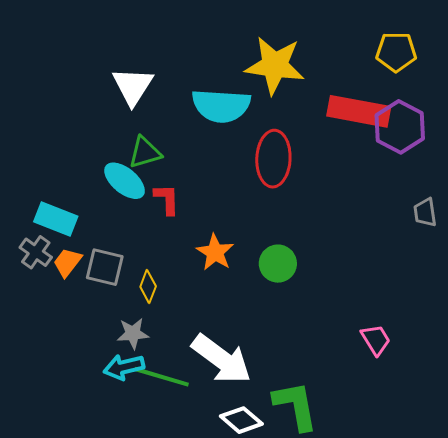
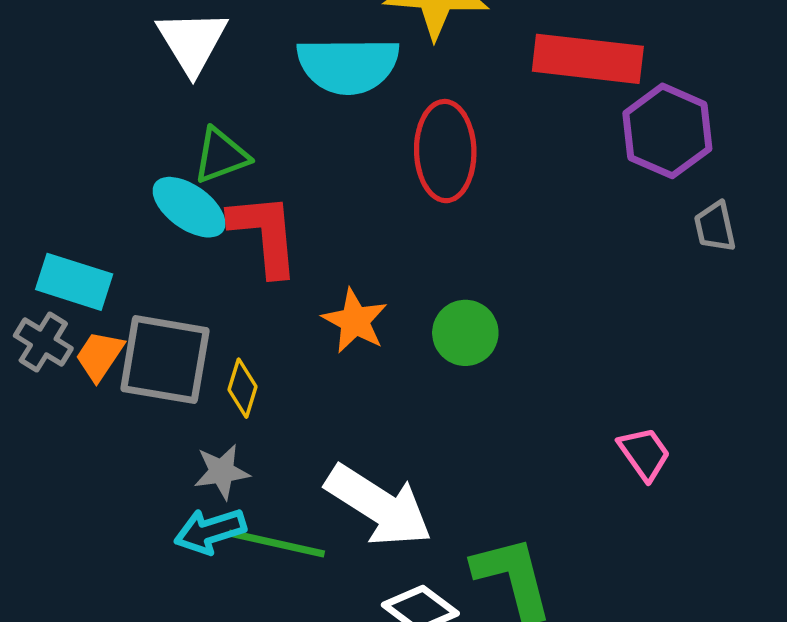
purple hexagon: (400, 127) -> (667, 131), moved
red L-shape: (167, 199) -> (265, 234), size x1.6
gray square: (105, 267) -> (165, 360), size x1.4

